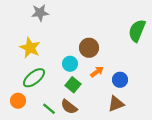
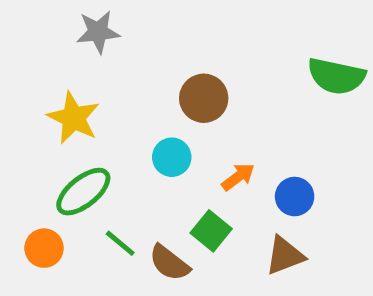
green semicircle: (137, 31) -> (336, 76), turned -100
brown circle: (89, 48) -> (204, 98), moved
green square: (73, 85) -> (211, 231), moved
green line: (49, 109) -> (120, 243), moved

